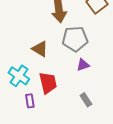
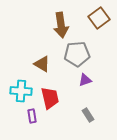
cyan cross: (19, 76) -> (21, 91), turned -30

